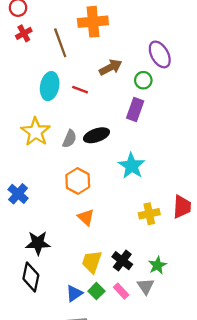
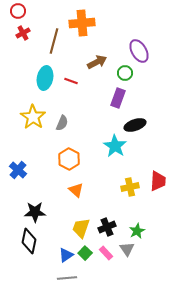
brown line: (60, 43) -> (54, 41), turned 35
black ellipse: (96, 135) -> (135, 125), moved
black cross: (122, 261) -> (107, 227), turned 30

